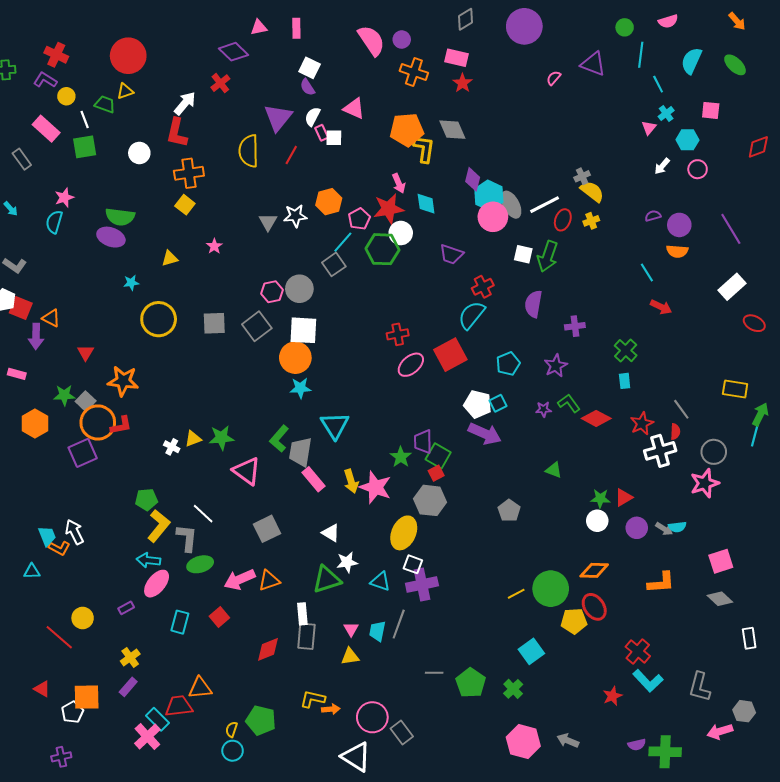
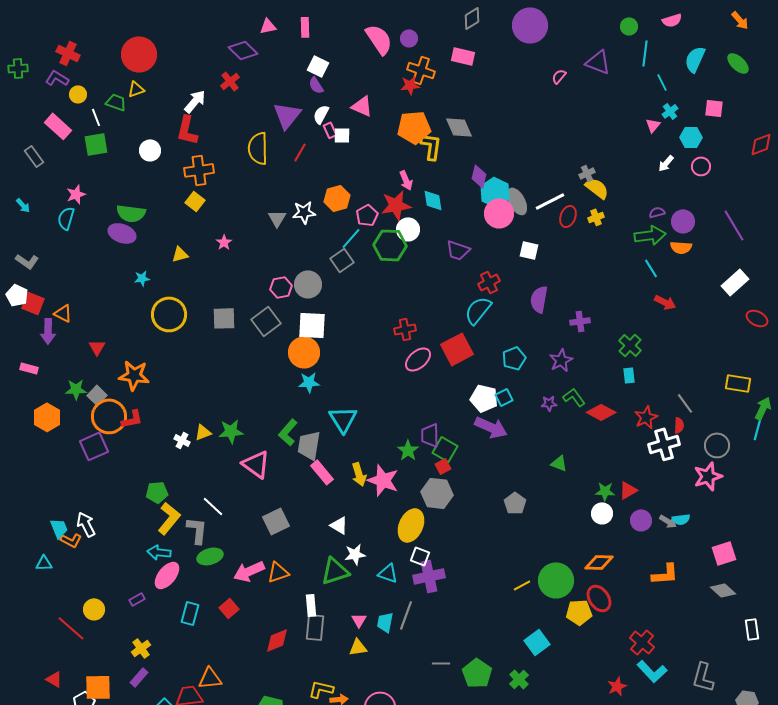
red star: (462, 83) -> (410, 85), moved, turned 30
green arrow: (548, 256) -> (650, 235), moved, turned -116

